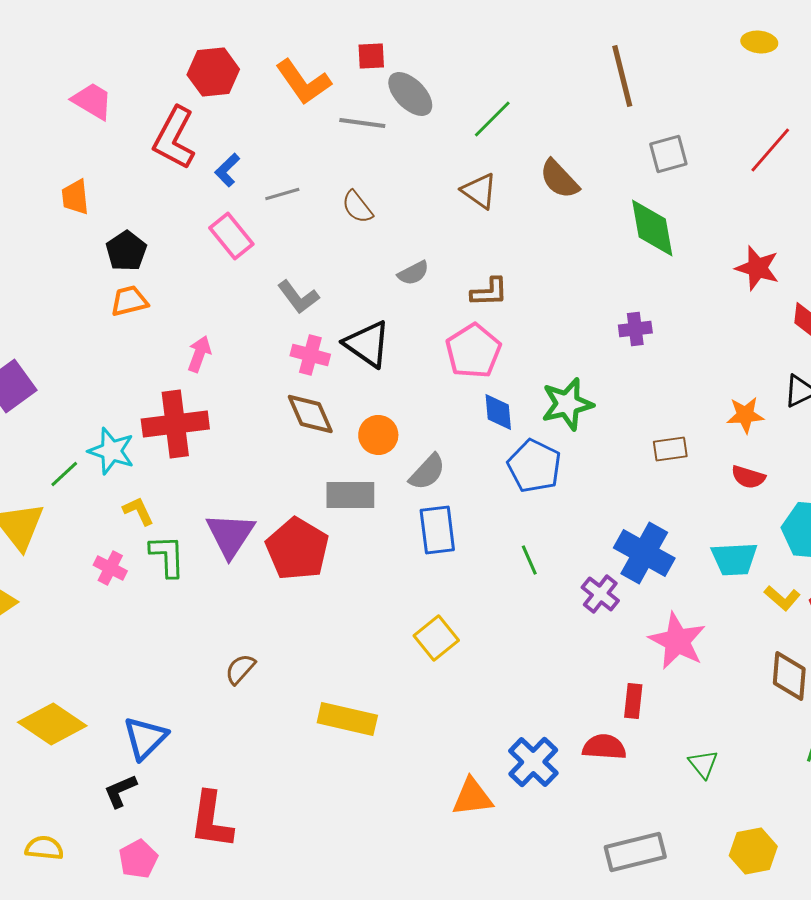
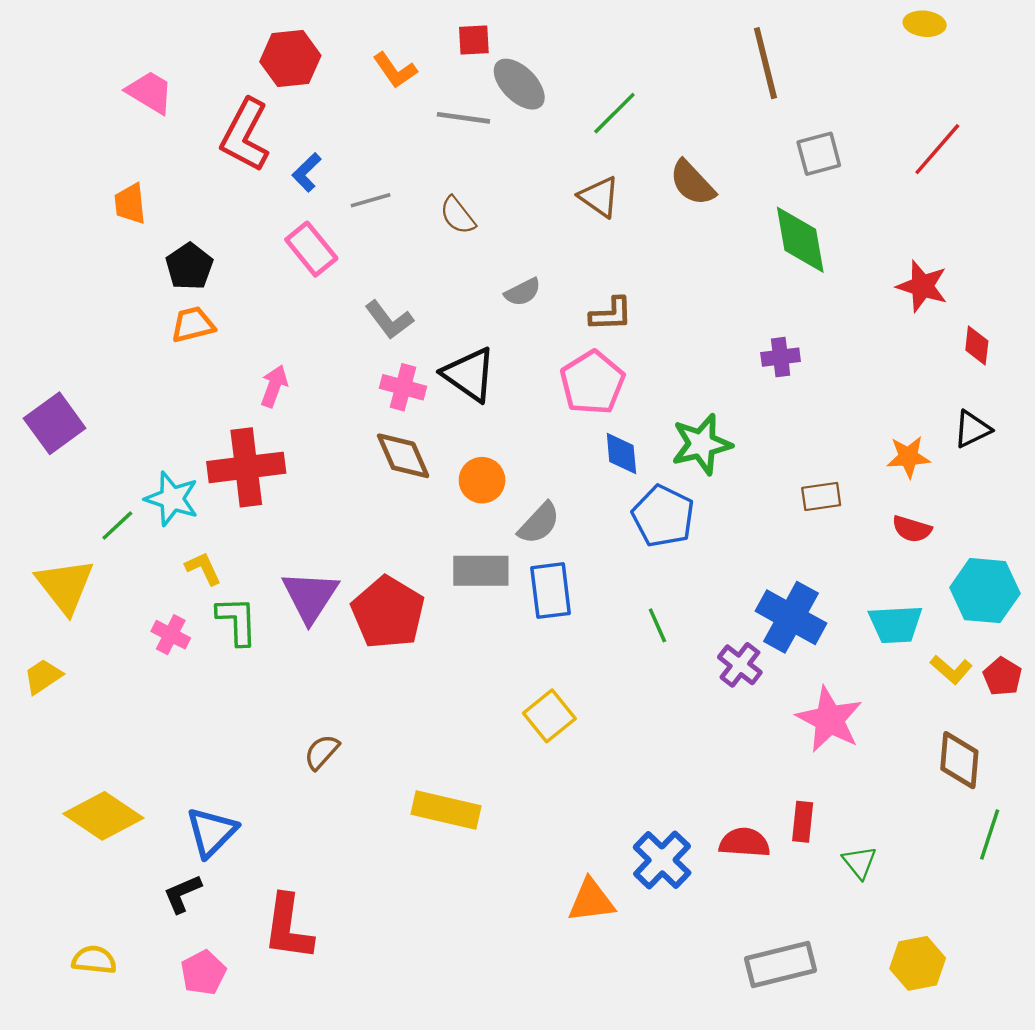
orange L-shape: (303, 82) -> (395, 70), size x0.7
gray rectangle: (350, 495) -> (481, 571), moved
red rectangle: (633, 701) -> (803, 822), moved

